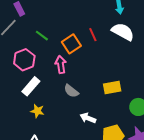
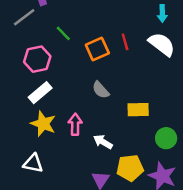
pink arrow: (61, 65) -> (75, 124), moved
gray semicircle: (71, 91) -> (101, 90), moved
yellow star: (37, 111) -> (43, 124), size x1.5

